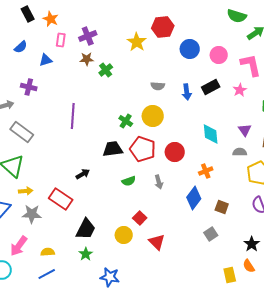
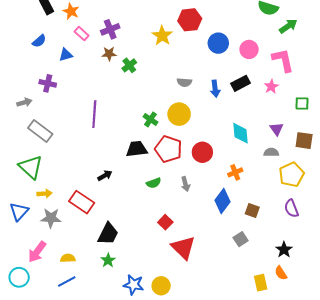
pink rectangle: (61, 40) -> (82, 34), turned -56
yellow circle: (124, 235) -> (161, 286), moved
red triangle: (157, 242) -> (183, 248), size x1.4

